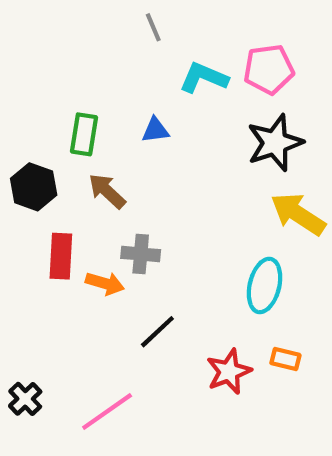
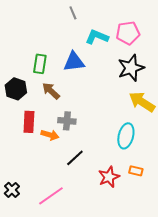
blue triangle: (155, 130) -> (74, 62), size x1.6

